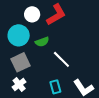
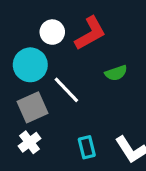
green semicircle: (42, 42) -> (116, 73), moved
white line: (61, 59) -> (66, 90), moved

